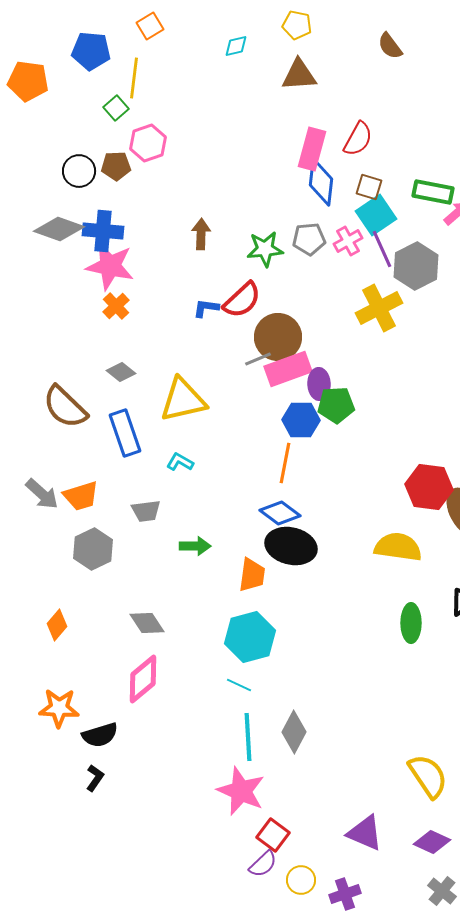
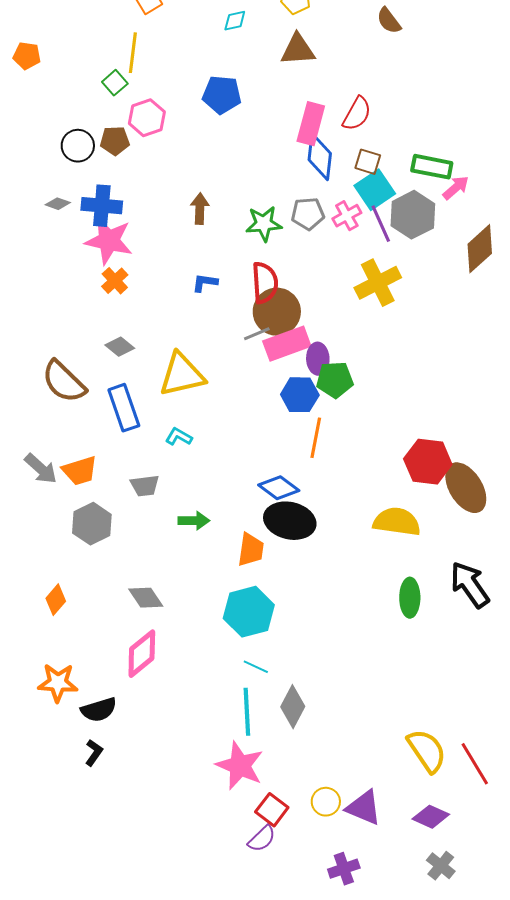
blue pentagon: (91, 51) -> (222, 95), moved
orange pentagon: (28, 81) -> (27, 56), size x0.7
gray diamond: (59, 229) -> (58, 204), size x0.5
gray hexagon: (416, 266) -> (413, 215), moved
red semicircle: (242, 300) -> (265, 283), moved, turned -51
orange line: (285, 463) -> (316, 438), moved
cyan line: (239, 685) -> (256, 667), moved
yellow circle: (301, 880) -> (326, 802), moved

